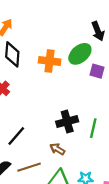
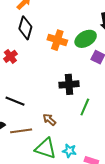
black cross: (67, 122) -> (69, 84), moved
black line: (16, 136) -> (15, 101), turned 60

